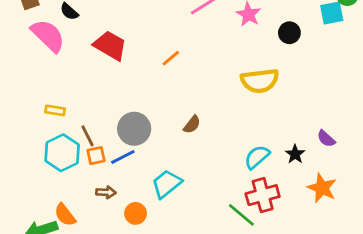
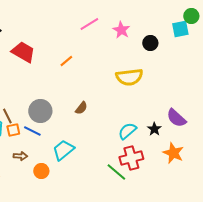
purple semicircle: (326, 139) -> (176, 118), size x1.5
blue line: (123, 157) -> (32, 131), turned 54

